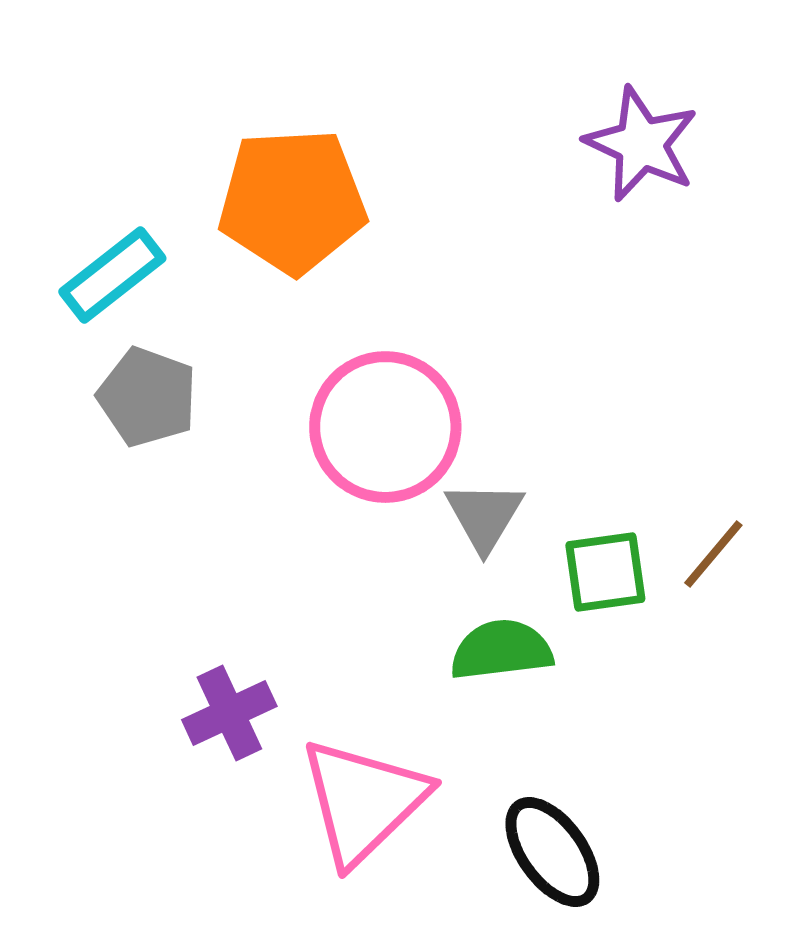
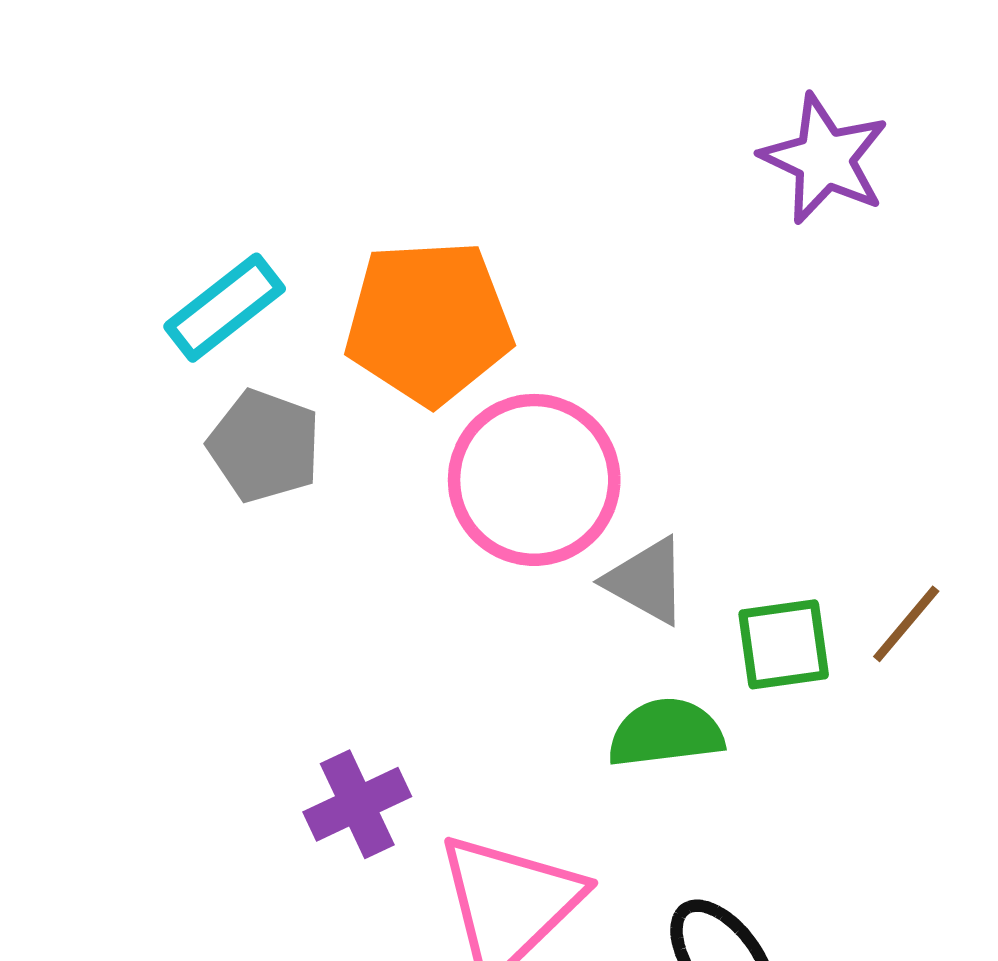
orange pentagon: (292, 201) -> (429, 322), moved
gray triangle: (484, 516) -> (646, 581), turned -32

